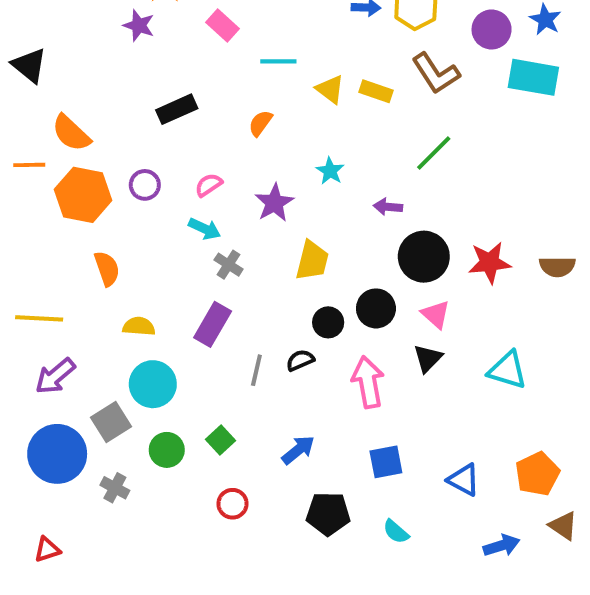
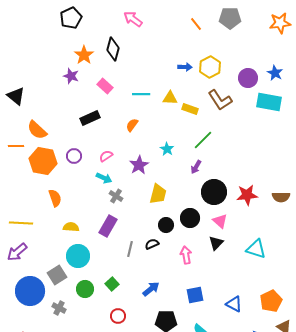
pink rectangle: (223, 25) -> (105, 86), moved
yellow triangle: (330, 89) -> (170, 98), moved, turned -35
green line: (434, 153) -> (203, 140), moved
purple arrow: (388, 207) -> (196, 167), turned -64
purple arrow: (55, 376) -> (17, 252), moved
pink arrow: (368, 382) -> (186, 255), size x0.7

